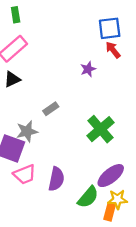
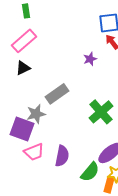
gray rectangle: (51, 109) -> (57, 94), size x1.6

